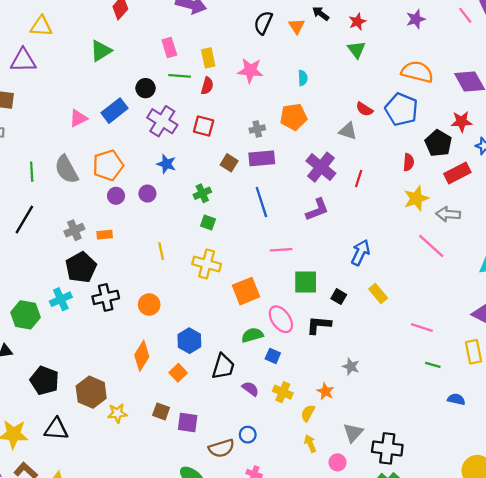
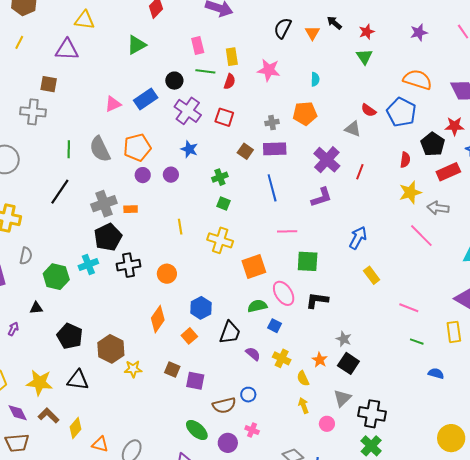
gray cross: (74, 230) -> (104, 204), size x1.4
black square: (339, 297) -> (348, 363), moved, size x1.5
yellow semicircle: (308, 413) -> (303, 378), turned -56

